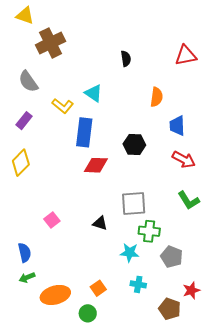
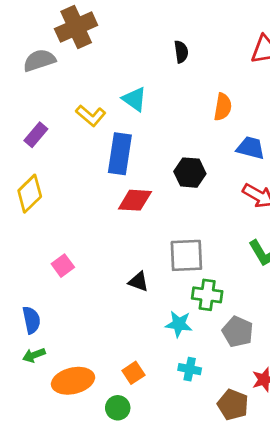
gray semicircle: (28, 81) -> (39, 60), moved, turned 105
blue trapezoid: (177, 126) -> (251, 148), turned 105
pink square: (52, 220) -> (63, 266), moved

